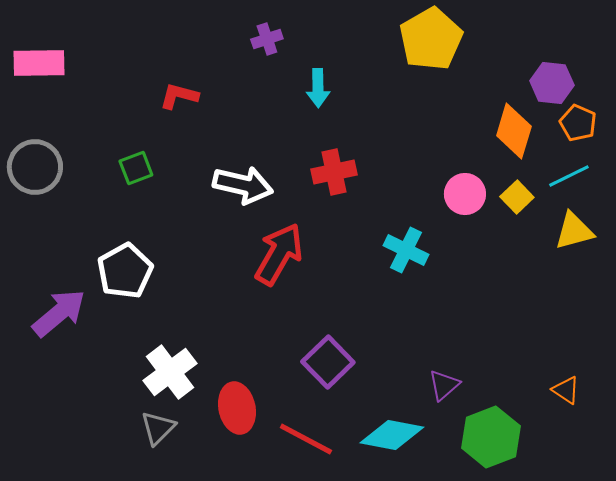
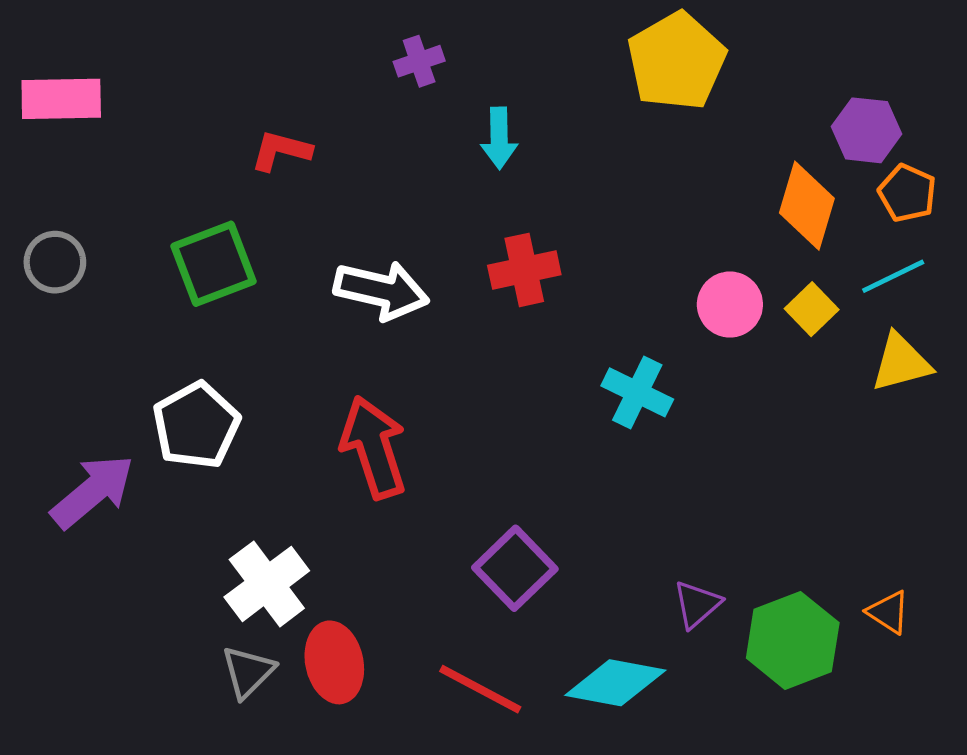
gray circle: (35, 167) -> (55, 262), size x0.7
green square: (136, 168) -> (213, 264), size x1.6
red arrow: (279, 254) -> (374, 447), moved, turned -48
red ellipse: (237, 408) -> (334, 662), moved
green hexagon: (491, 437) -> (793, 640), moved

